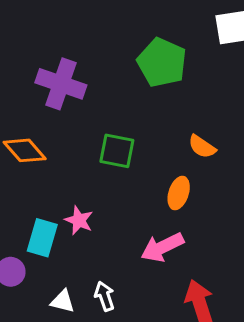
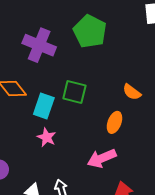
green pentagon: (162, 63) -> (90, 31), moved
cyan rectangle: (42, 238) -> (44, 106), moved

